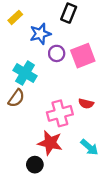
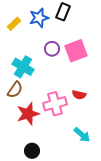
yellow rectangle: (15, 17) -> (14, 24), moved
blue star: (40, 34) -> (39, 18), moved
red star: (50, 143) -> (28, 114), moved, turned -30

